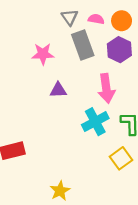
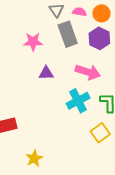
pink arrow: (106, 88) -> (88, 72), turned -65
yellow star: (60, 191) -> (34, 158), moved

